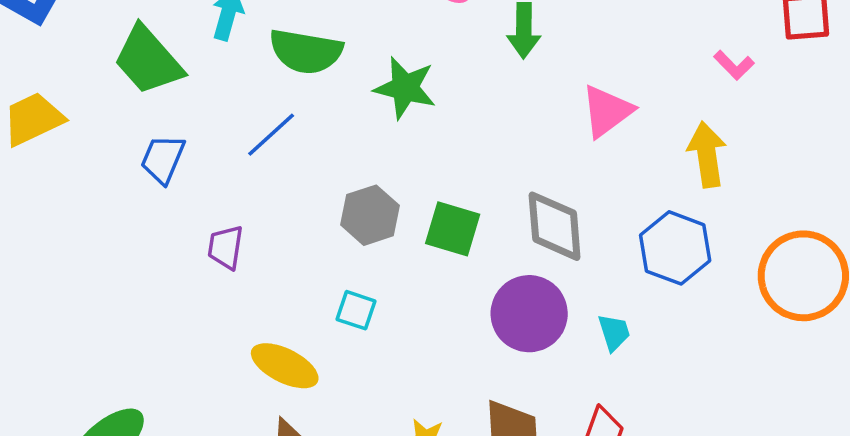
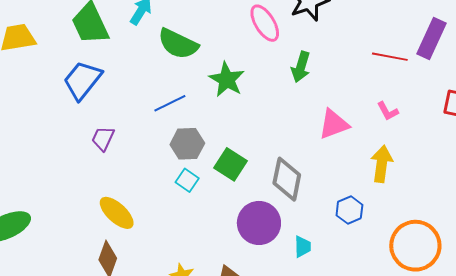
pink L-shape: (734, 65) -> (388, 111), moved
blue line: (271, 135) -> (170, 103), moved
blue trapezoid: (163, 159) -> (83, 80), size x1.4
blue hexagon: (675, 248) -> (349, 210), size x0.7
cyan square: (356, 310) -> (187, 180), moved

